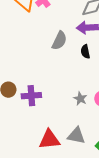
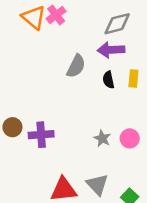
gray triangle: (76, 136) -> (97, 185), turned 36

